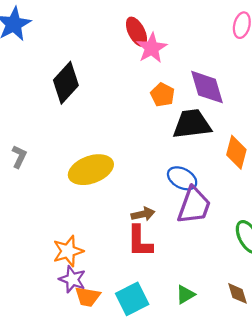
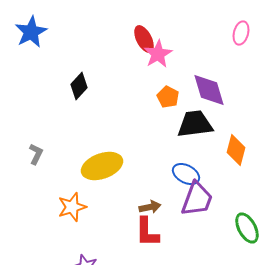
black diamond: (66, 83) -> (79, 86), size x0.7
orange star: (68, 251) -> (72, 207), moved

